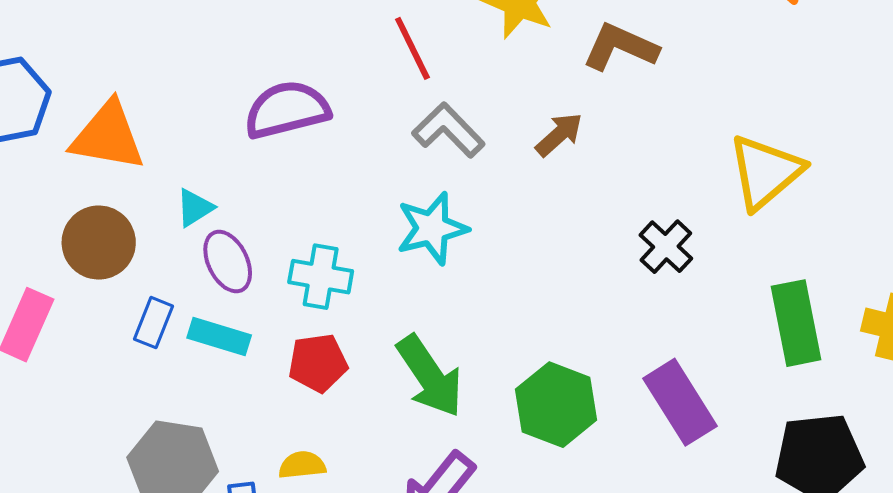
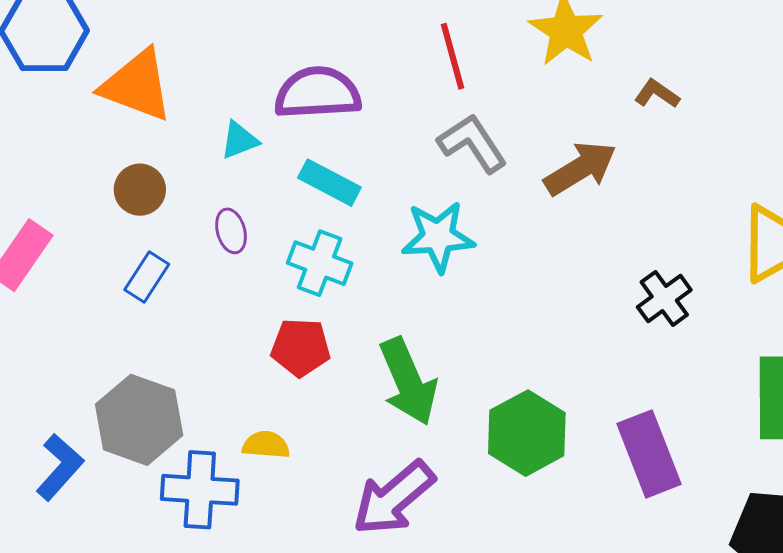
brown L-shape: (620, 47) -> (657, 94), size x0.6
brown arrow: (559, 135) -> (580, 168), size x1.4
cyan triangle: (195, 208) -> (239, 140), moved
brown circle: (99, 243) -> (140, 190), moved, size x0.7
purple ellipse: (228, 262) -> (231, 231), size x0.7
cyan rectangle: (219, 336) -> (329, 183), moved

